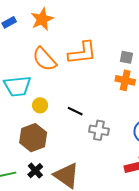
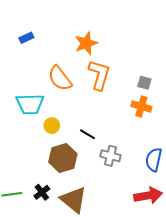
orange star: (42, 19) -> (86, 43), moved
orange L-shape: (82, 53) -> (99, 75), turned -72
brown hexagon: (33, 138) -> (63, 158), moved

